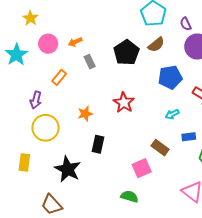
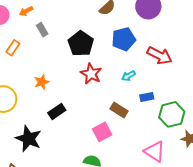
black pentagon: (126, 52) -> (81, 44), moved
red star: (124, 103) -> (91, 74), moved
black rectangle: (98, 144) -> (57, 111), turned 48

